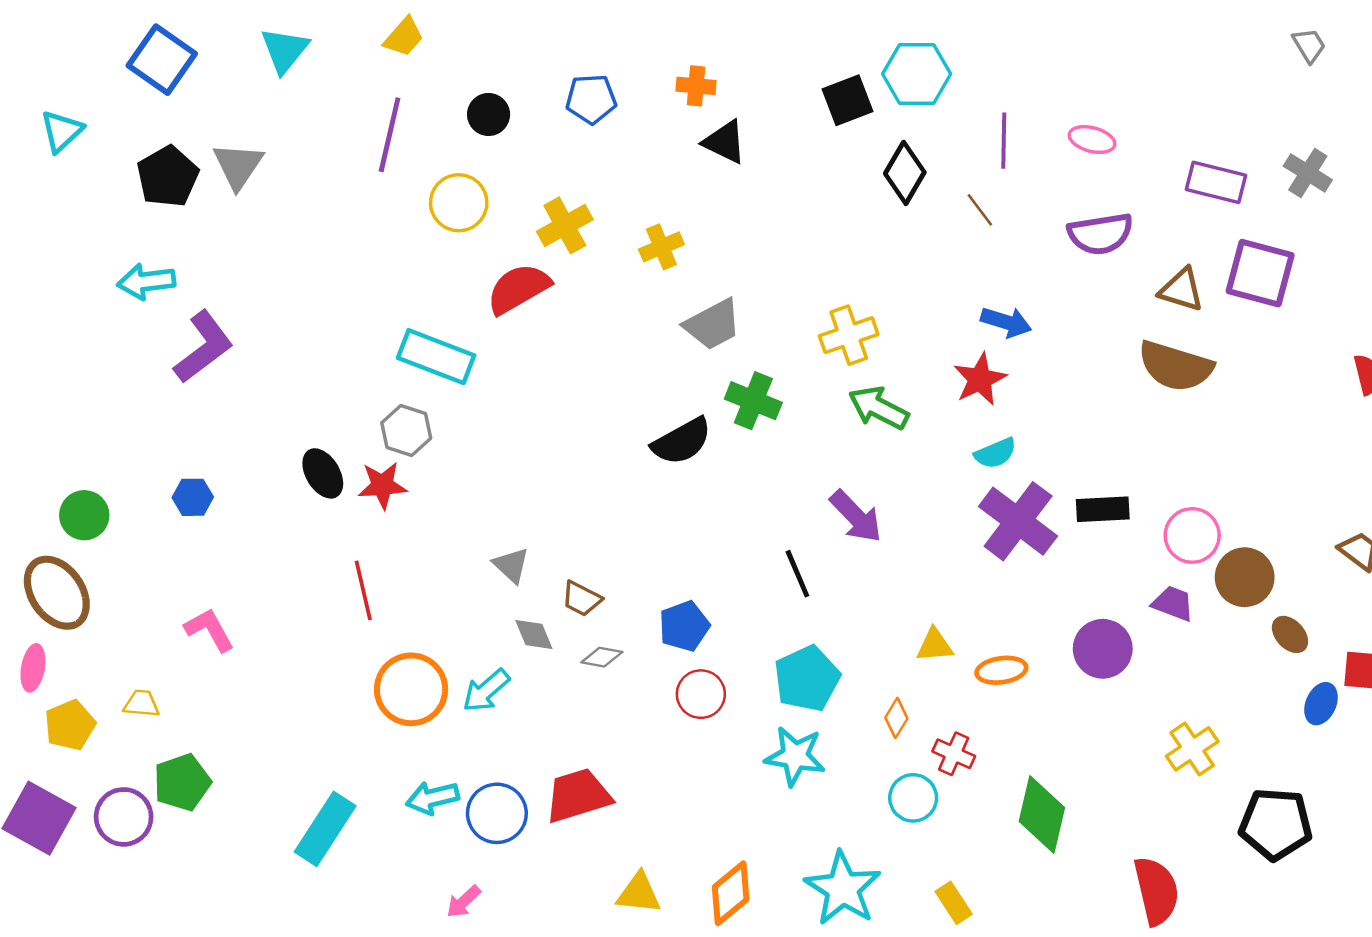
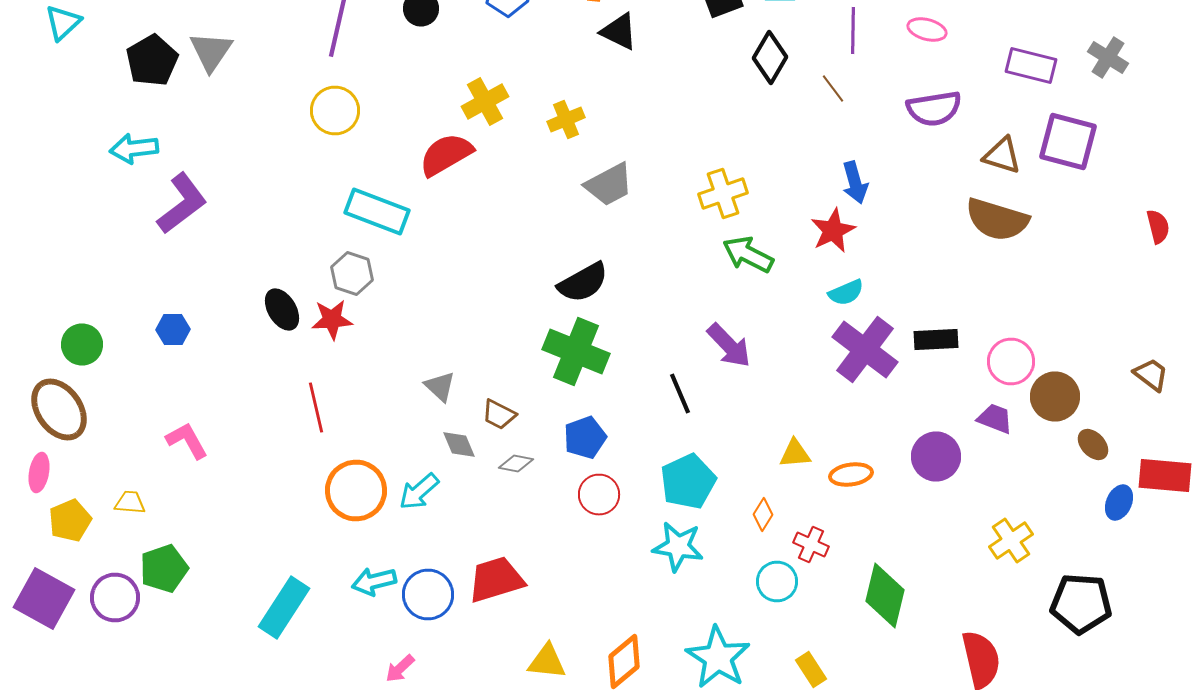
yellow circle: (459, 203) -> (335, 110), moved
blue arrow: (1006, 322) -> (855, 182), turned 57
green cross: (753, 401) -> (576, 352), moved, size x1.4

